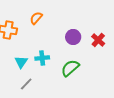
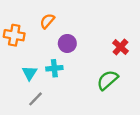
purple circle: (73, 37) -> (67, 43), moved
green semicircle: (70, 68) -> (107, 80), moved

